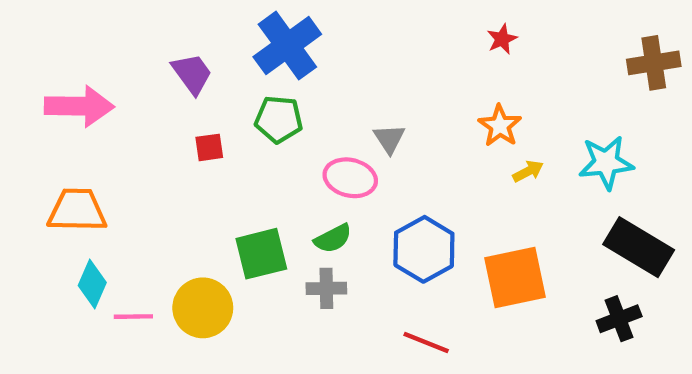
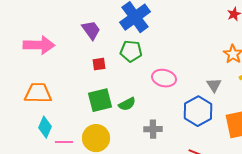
gray triangle: (389, 139) -> (214, 85), moved
green semicircle: (333, 238) -> (127, 104), moved
green square: (261, 254) -> (100, 100), moved

